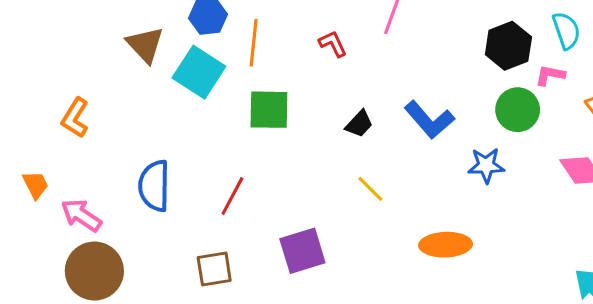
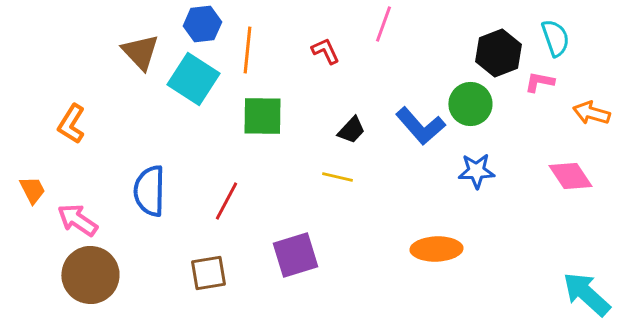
green circle: (518, 110) -> (470, 104), moved
yellow line: (370, 189) -> (337, 177), moved, turned -32

